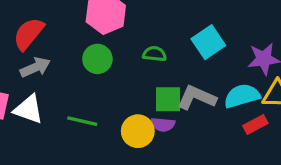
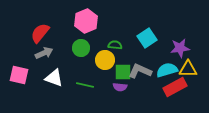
white triangle: (29, 109) -> (54, 78), moved
green line: (82, 121) -> (85, 85), moved
red rectangle: (255, 124) -> (175, 87), size x1.6
yellow circle: (138, 131) -> (105, 60), moved

